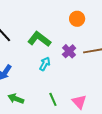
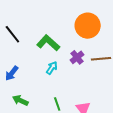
orange circle: (77, 19) -> (88, 26), size x1.6

